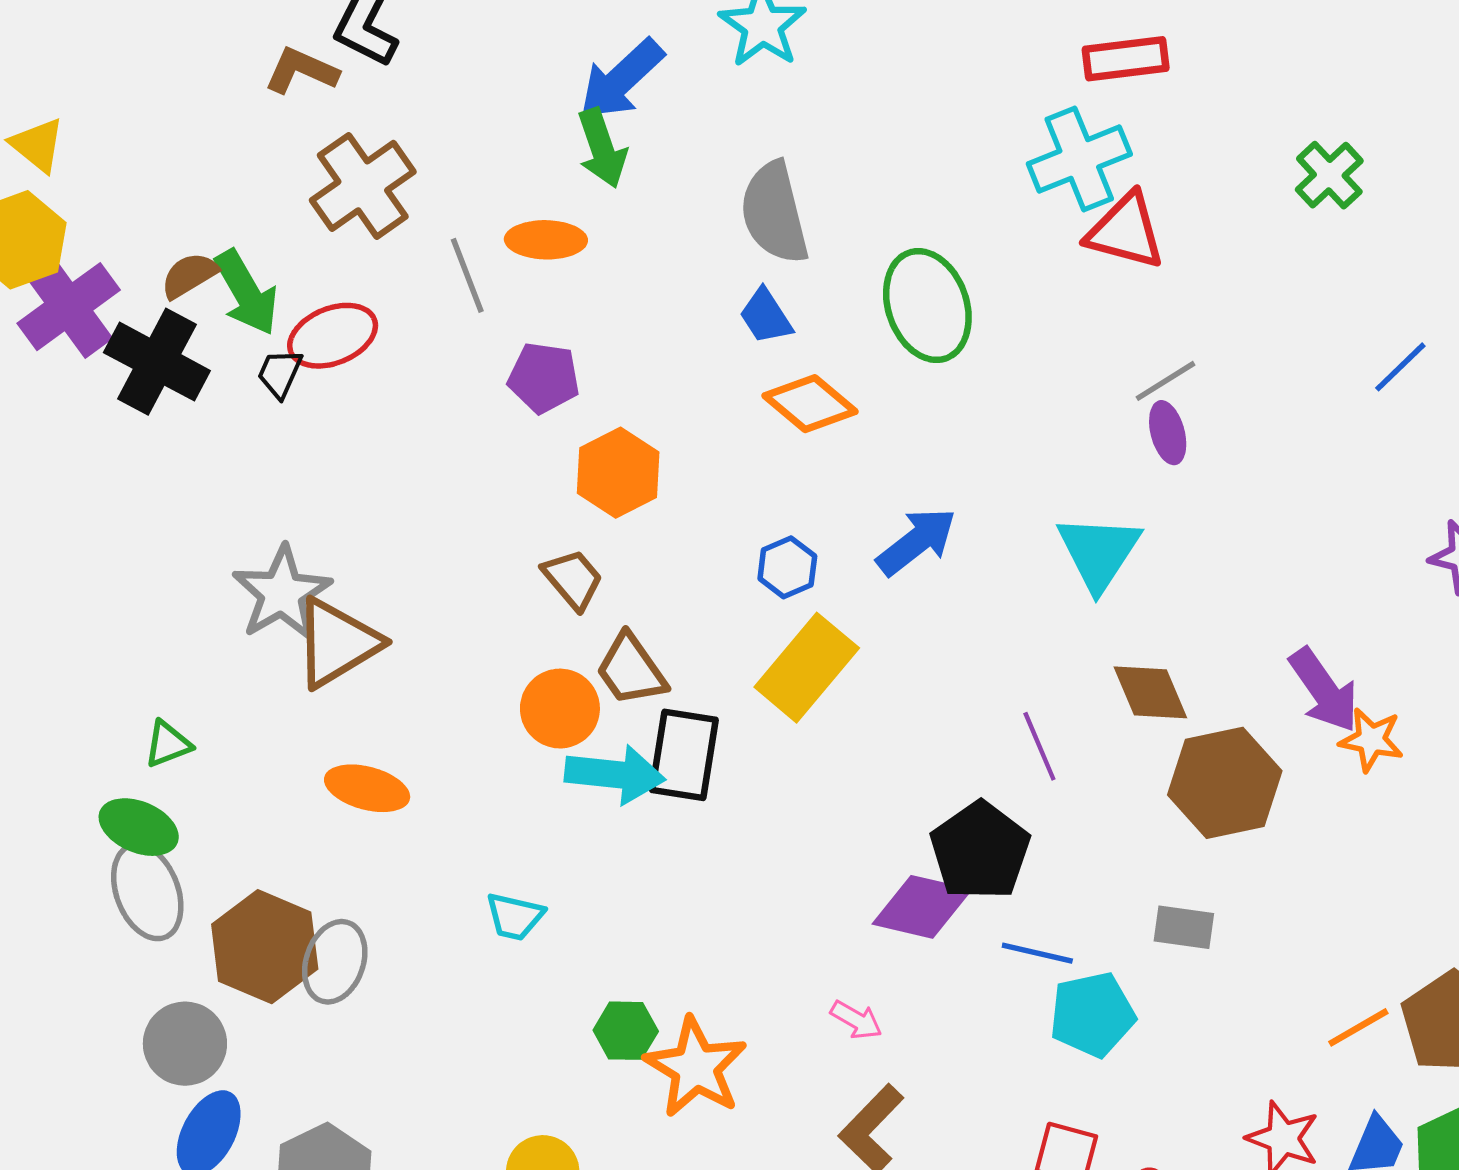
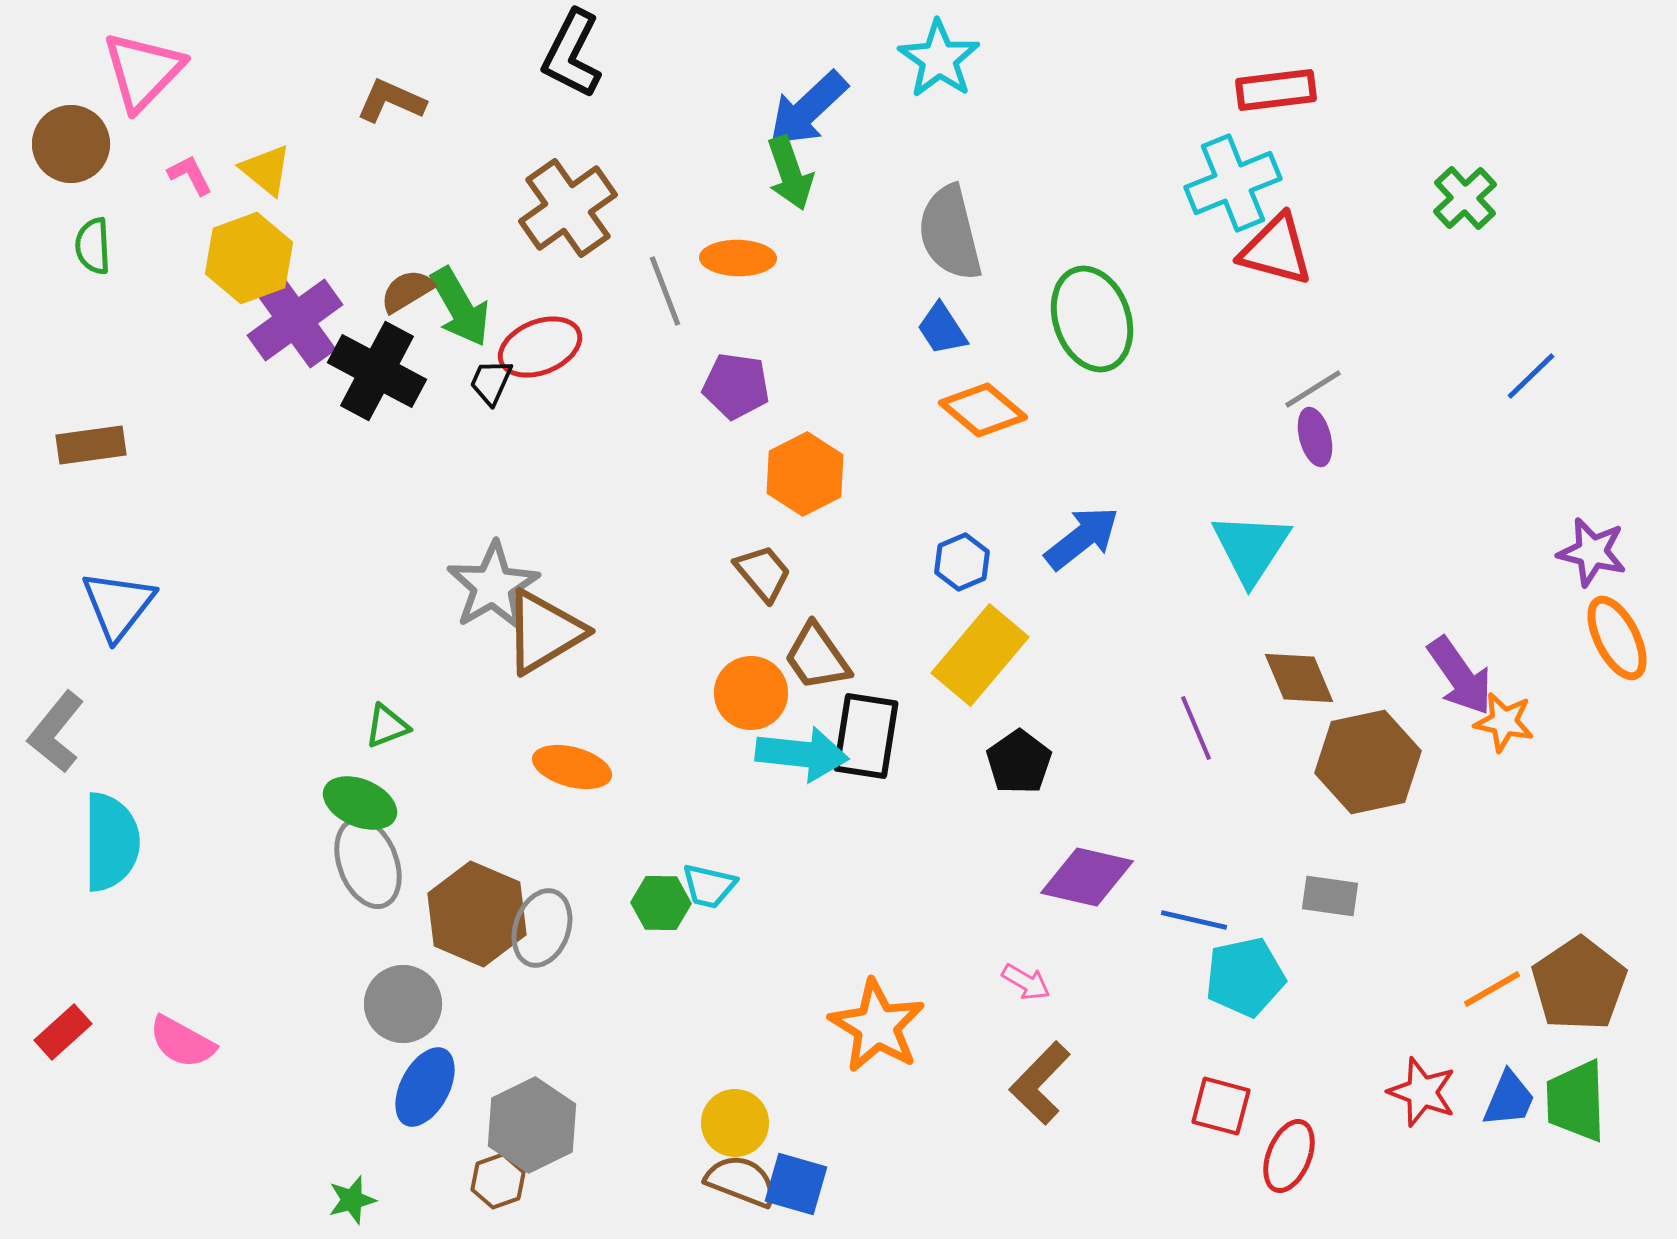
brown L-shape: (301, 71) -> (391, 101), moved
black pentagon: (980, 851) -> (1019, 762), moved, size x0.7
green hexagon: (626, 1031) -> (661, 903), moved

